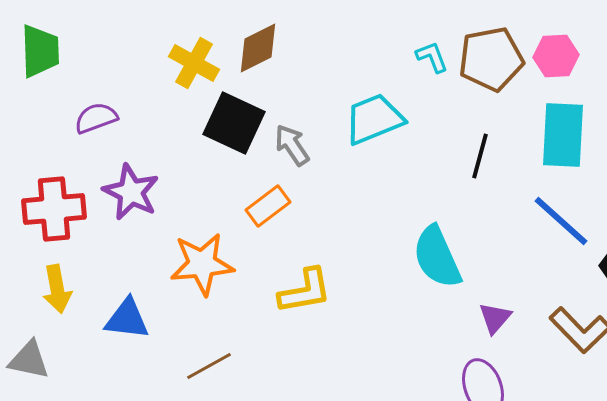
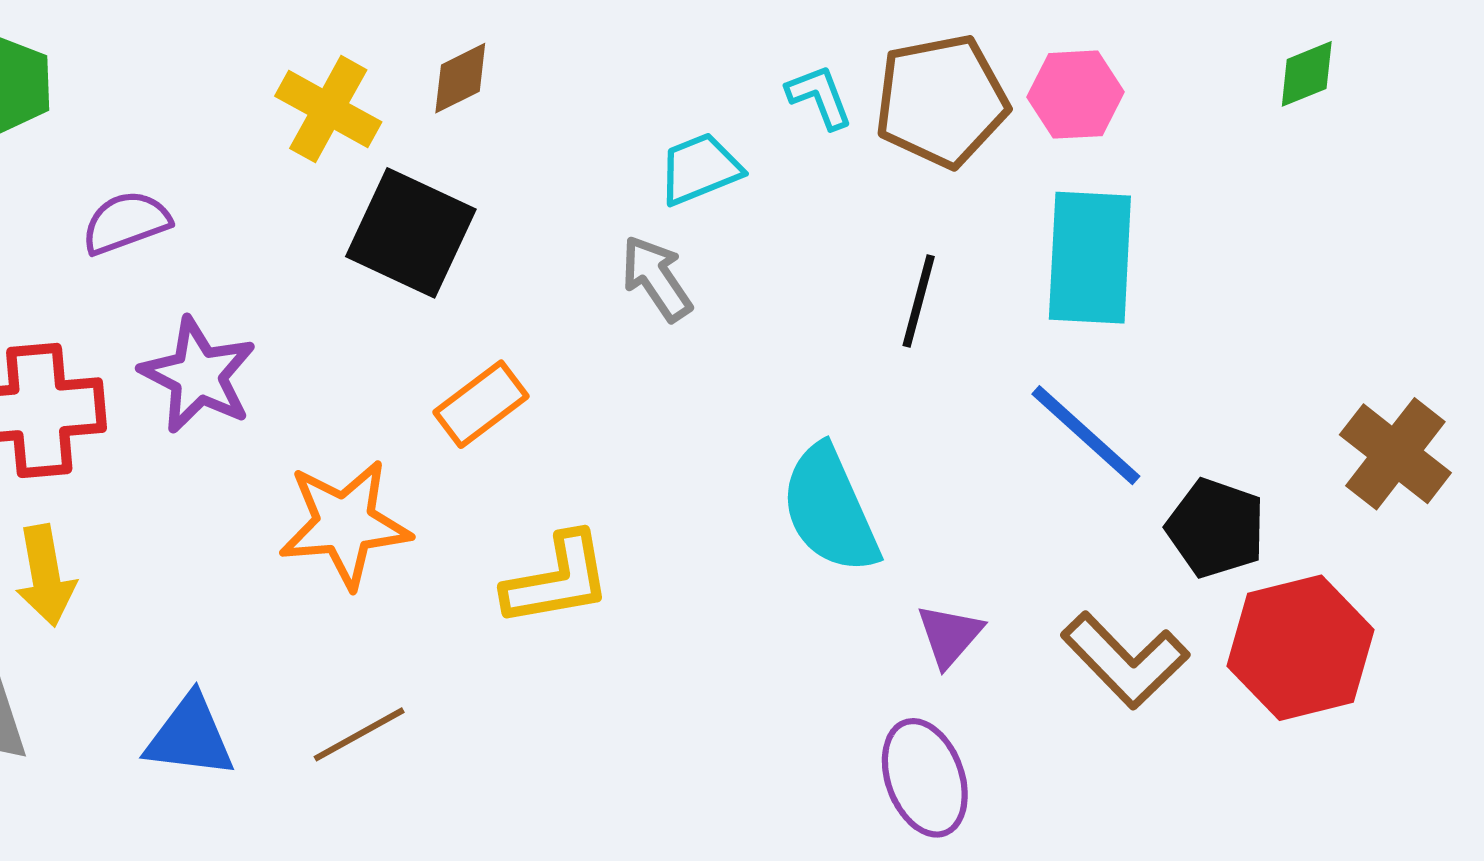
brown diamond: (258, 48) -> (460, 78), size x0.7
cyan trapezoid: (374, 119) -> (700, 169), moved, size x0.7
gray arrow: (292, 145) -> (656, 278), moved
blue triangle: (127, 319) -> (190, 737), moved

